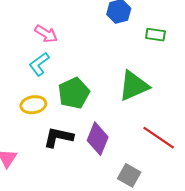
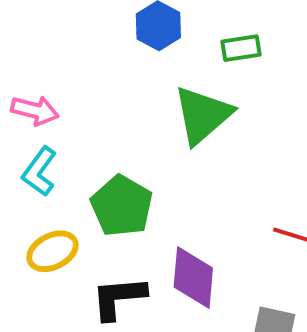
green triangle: (134, 86) -> (203, 115), moved

